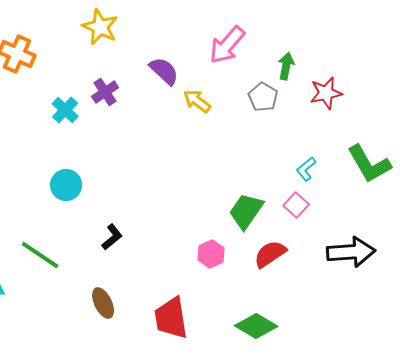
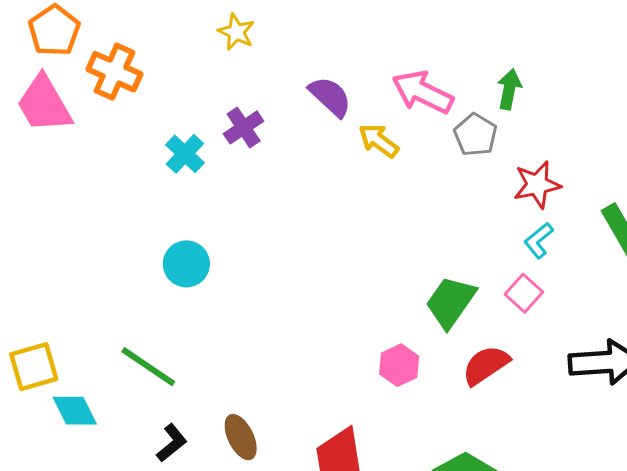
yellow star: (100, 27) -> (236, 32), size x0.7
pink arrow: (227, 45) -> (423, 92), moved, turned 75
red star: (326, 93) -> (537, 185), moved
black L-shape: (112, 237) -> (172, 443), moved

